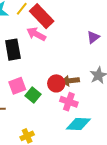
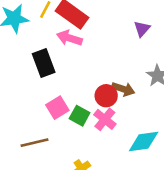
brown arrow: (70, 81) -> (123, 89), turned -144
pink cross: (69, 102) -> (105, 119), moved, turned 30

